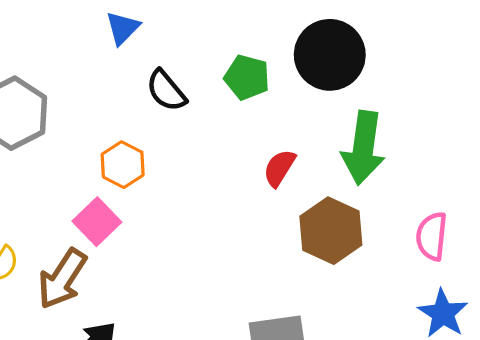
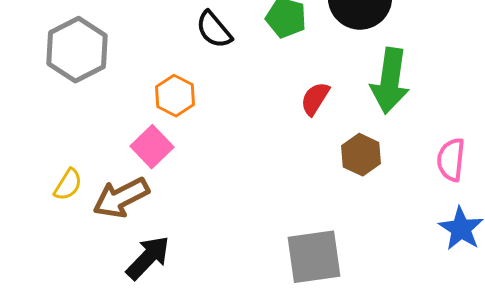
brown hexagon: (331, 231) -> (361, 155), size x0.7
brown arrow: (62, 279) -> (121, 198), turned 30

